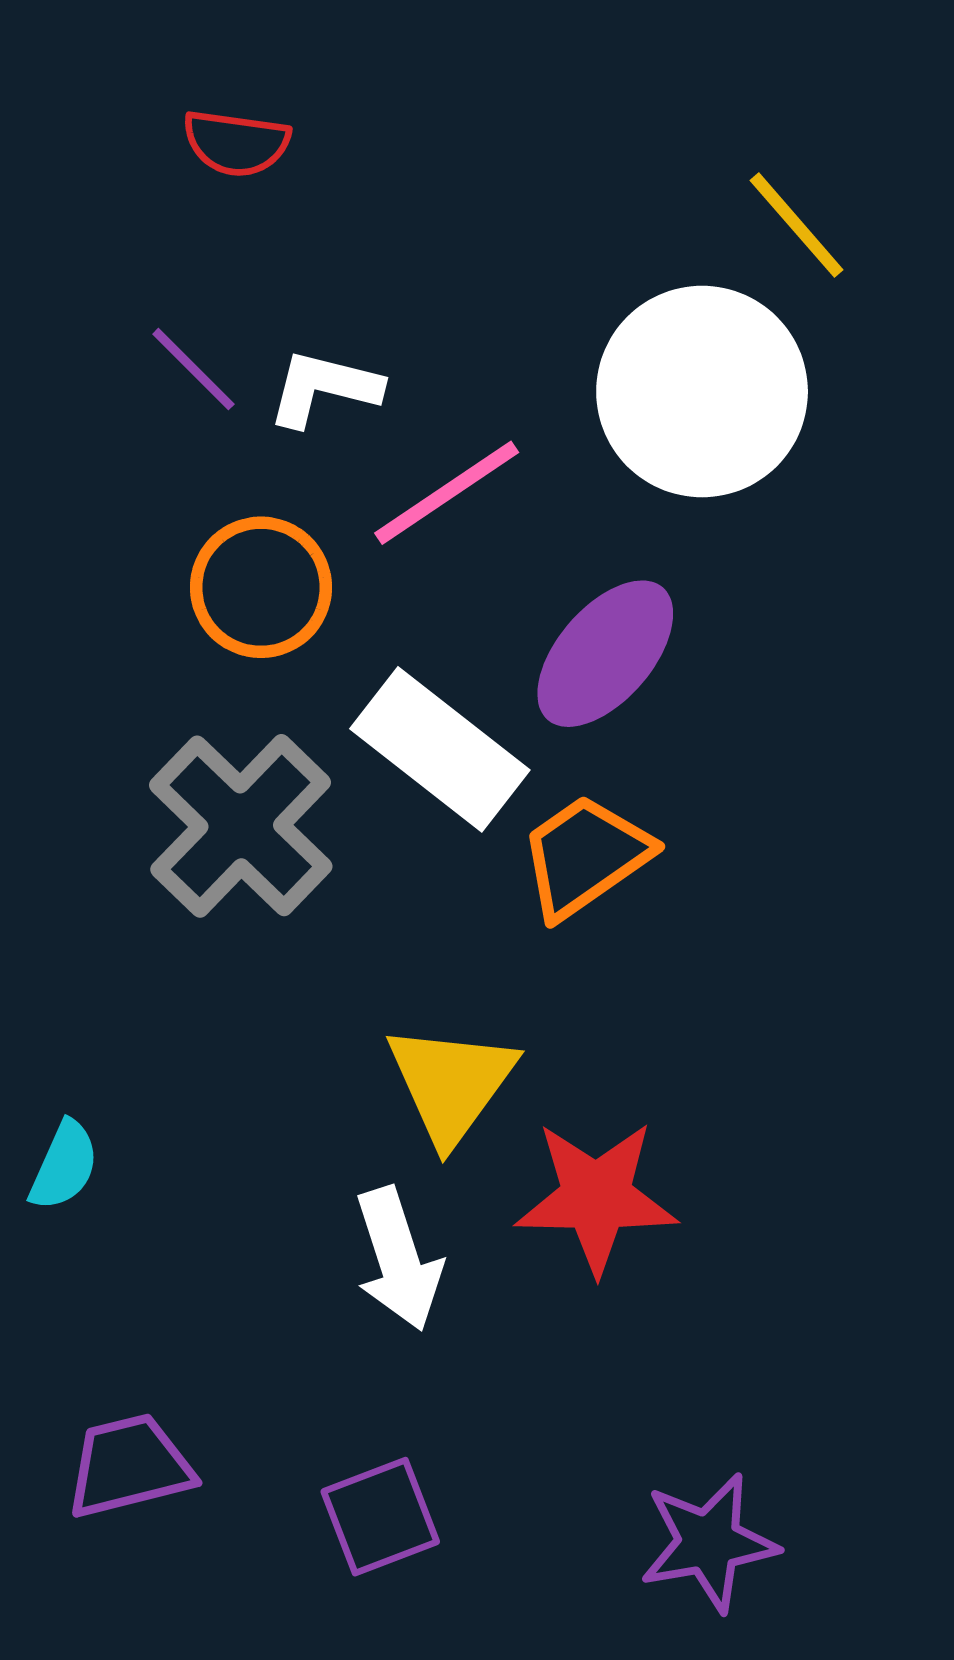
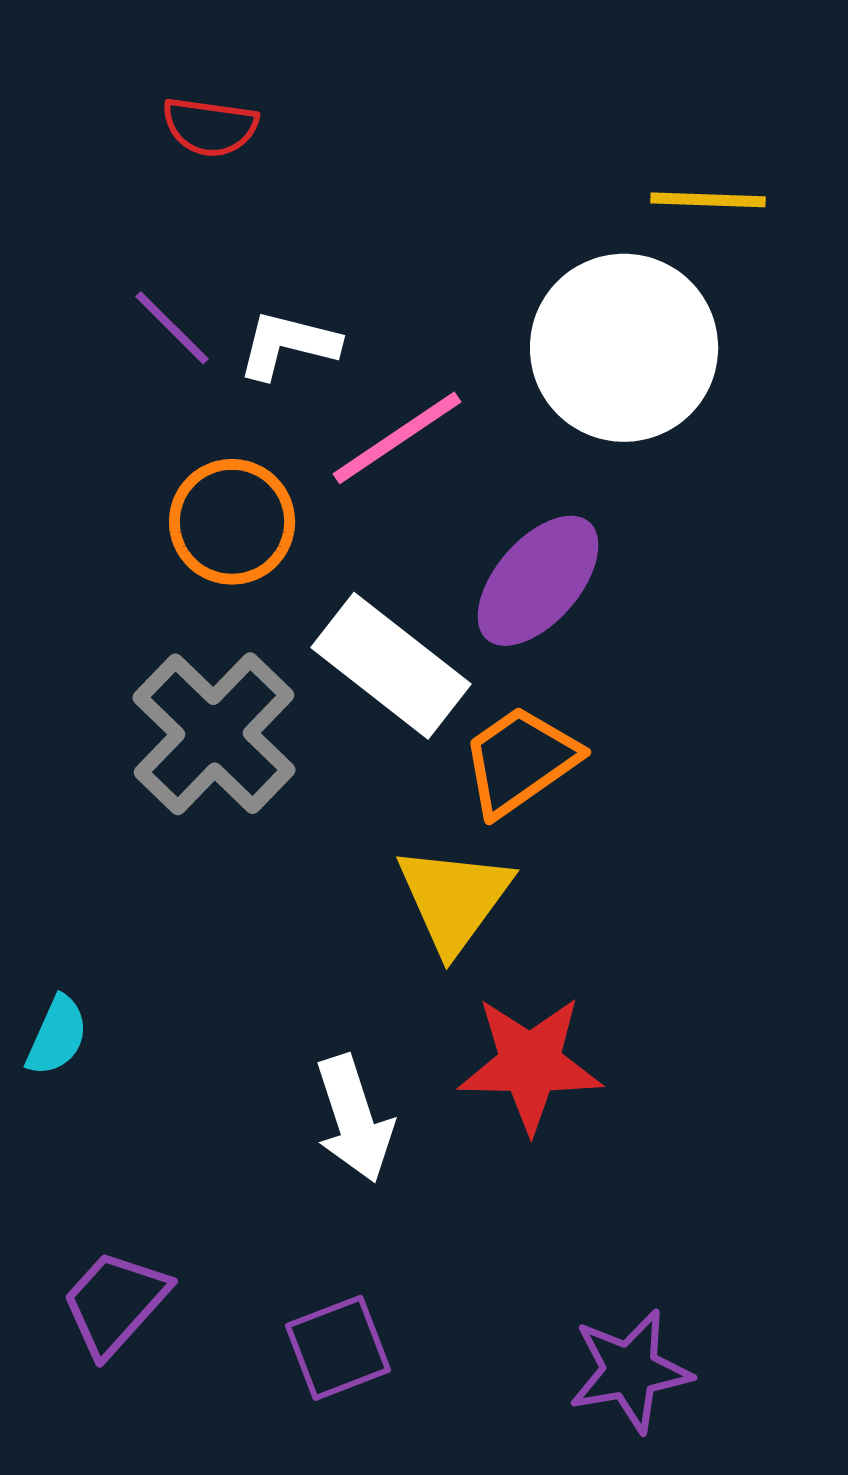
yellow line: (797, 225) -> (708, 200), turned -47
yellow triangle: (451, 1083) -> (454, 899), moved
purple trapezoid: (129, 1466) -> (115, 1303), turned -34

